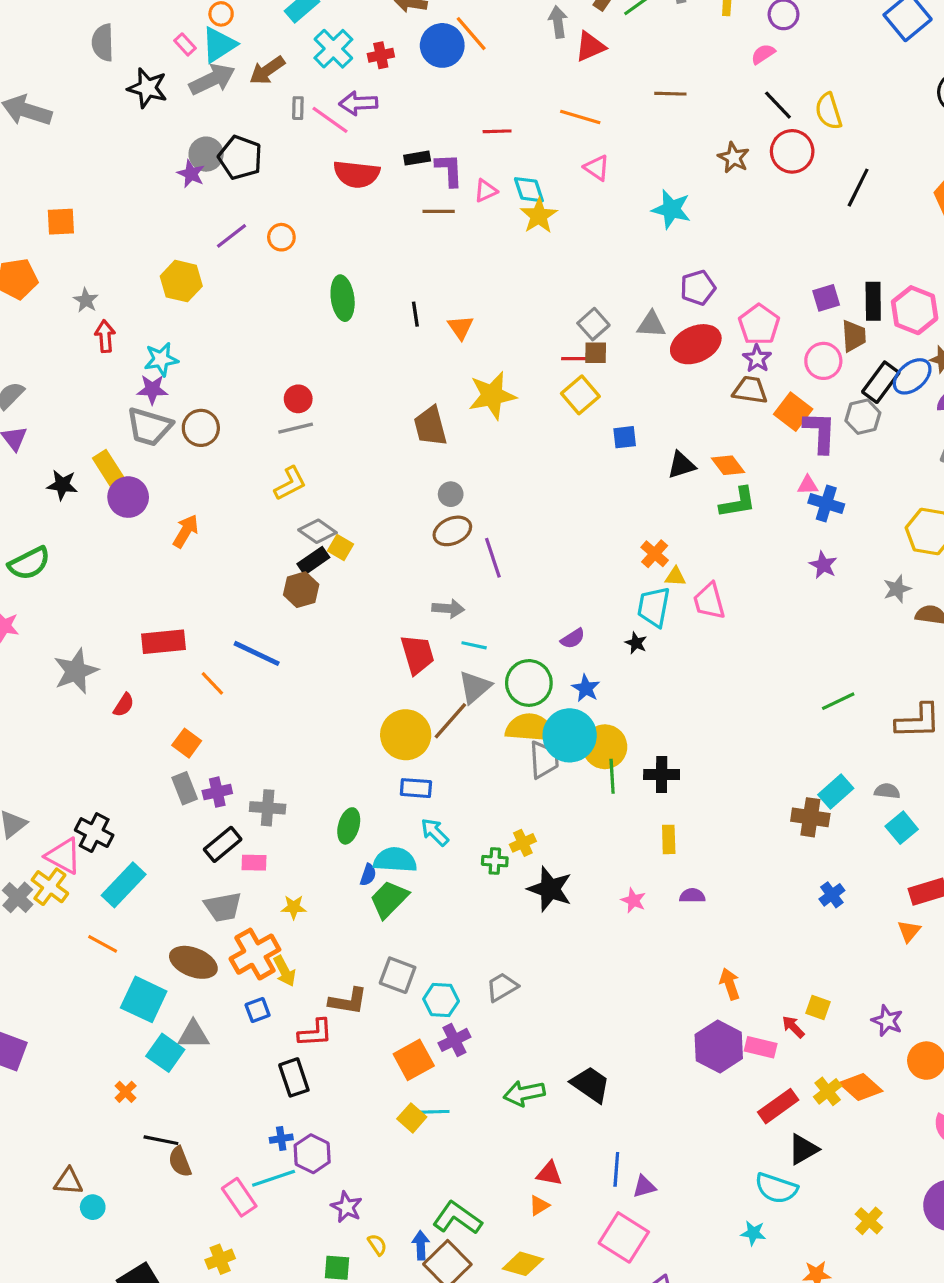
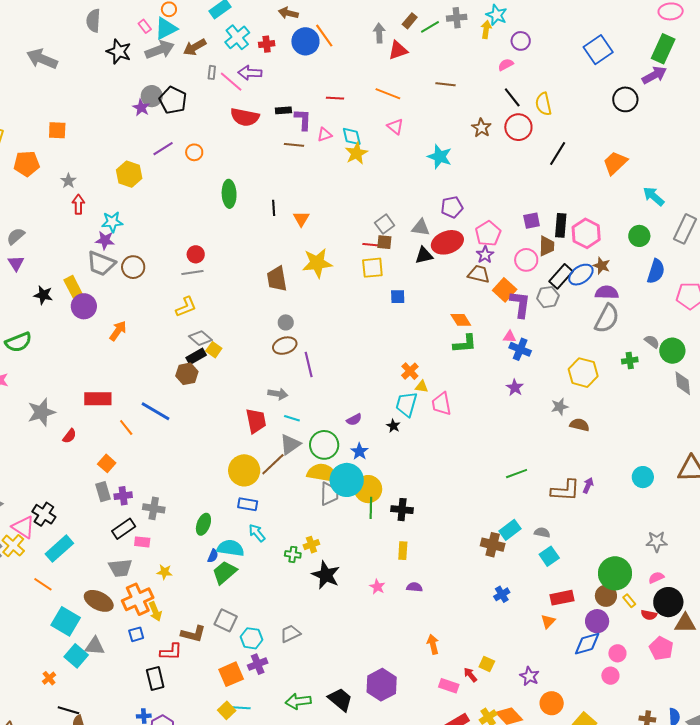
yellow square: (580, 395) -> (372, 268), turned 30
black triangle: (681, 465) -> (424, 255), moved
purple hexagon: (719, 1046) -> (382, 685), moved

